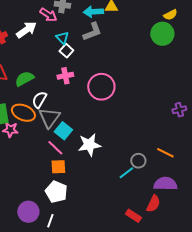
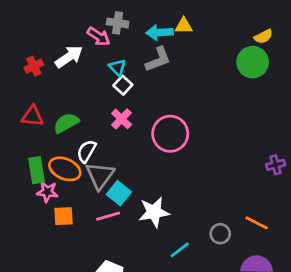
pink cross: (65, 76) -> (122, 119), turned -35
pink line: (55, 148) -> (108, 216), turned -60
orange square: (58, 167) -> (63, 216), moved
cyan line: (126, 173) -> (180, 250), moved

